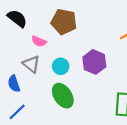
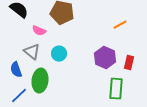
purple hexagon: (94, 62) -> (105, 58), moved
green ellipse: (63, 96) -> (40, 81), moved, turned 40

